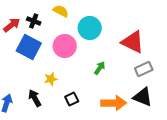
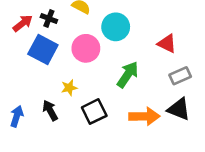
red triangle: (133, 42) -> (167, 44), size x0.7
green arrow: (100, 68) -> (128, 75), size x1.6
black square: (72, 99) -> (94, 112), size x1.5

